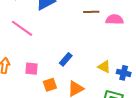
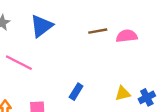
yellow triangle: (104, 67) -> (123, 93), turned -32
blue cross: (124, 73) -> (147, 97), turned -32

